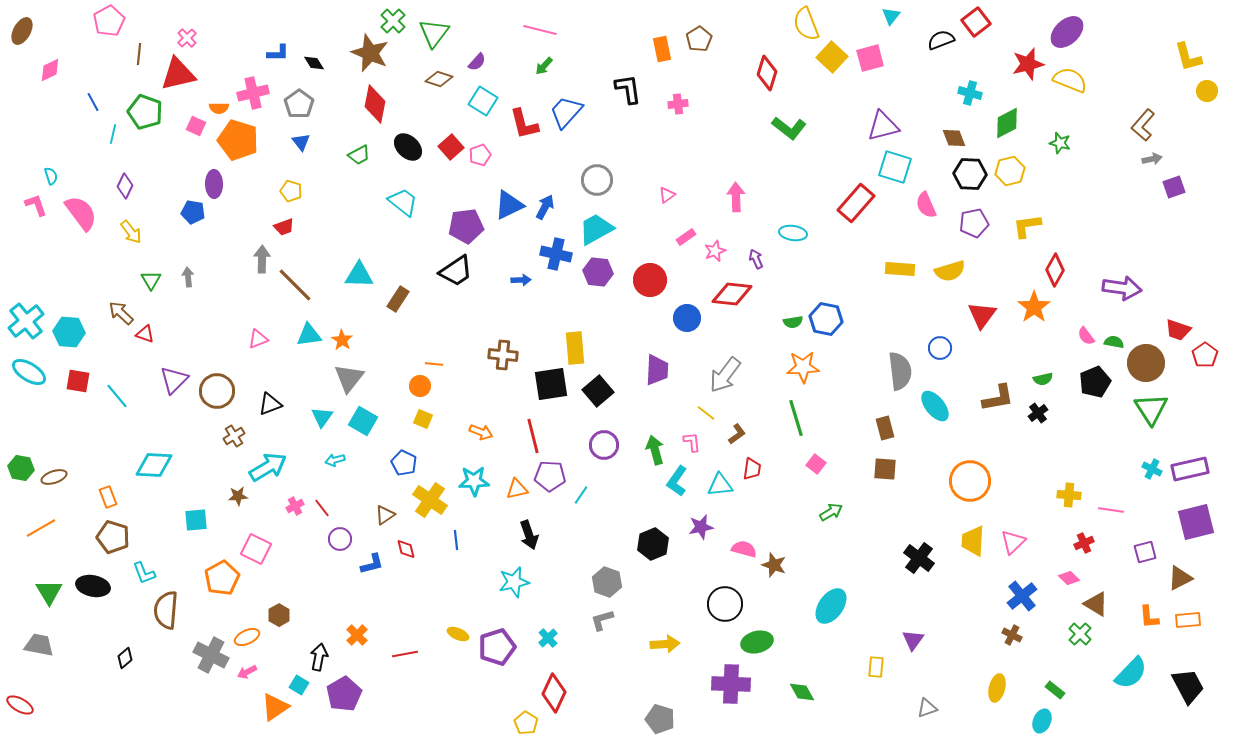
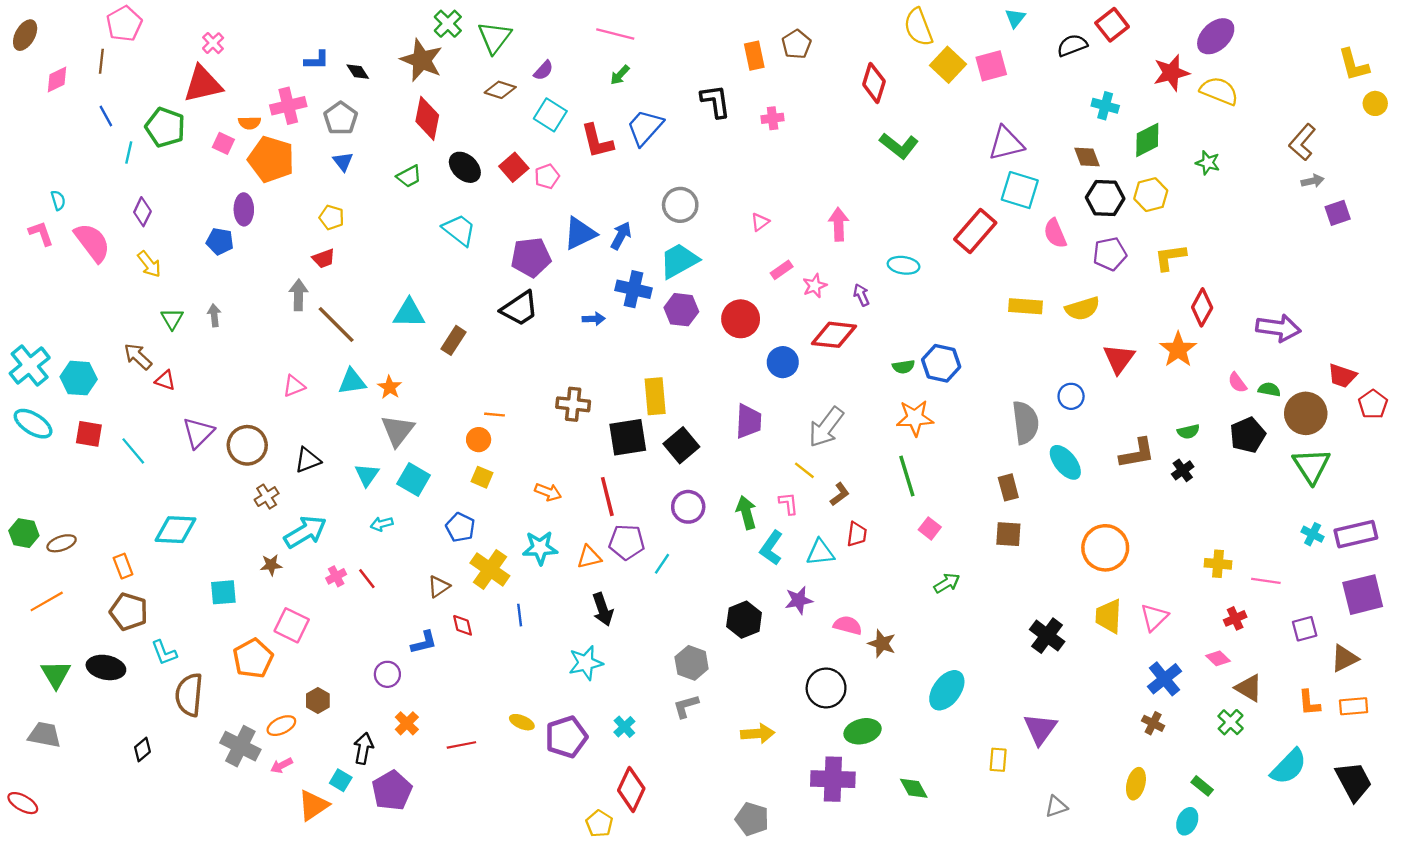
brown line: (139, 54) -> (101, 61), moved
purple circle: (340, 539) -> (387, 674), moved
purple triangle: (913, 640) -> (1040, 729), size x1.4

